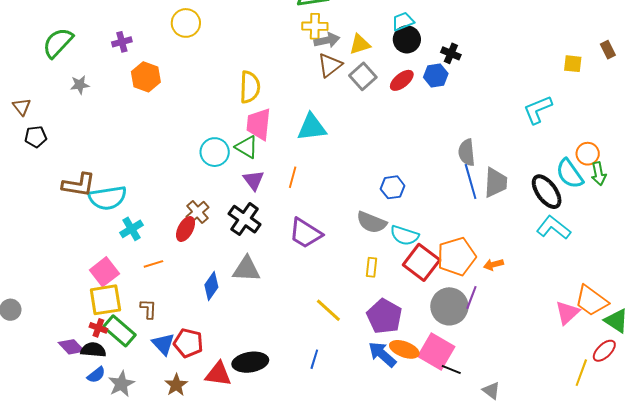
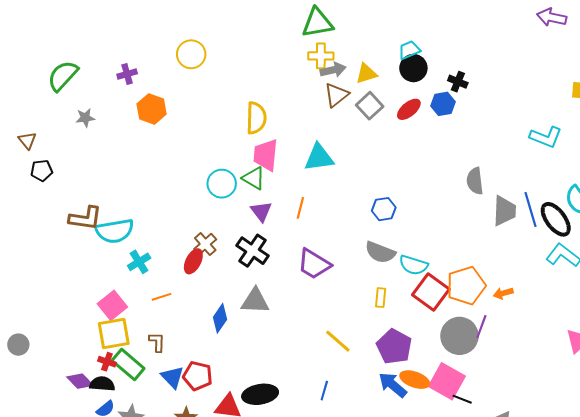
cyan L-shape: (538, 110) -> (546, 137), turned -136
blue line: (471, 181) -> (531, 210), moved
blue hexagon: (393, 187) -> (384, 209), moved

